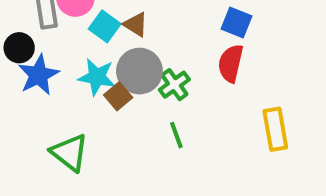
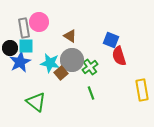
blue square: (236, 23) -> (111, 40), moved
cyan square: (105, 26) -> (26, 46), moved, turned -35
red semicircle: (231, 63) -> (119, 56), turned -30

